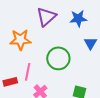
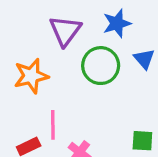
green circle: (58, 58) -> (101, 66), moved

